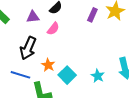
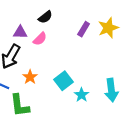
purple triangle: (33, 17) -> (20, 32), moved
cyan square: (67, 75) -> (64, 81), moved

